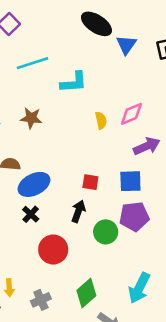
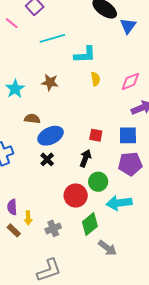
yellow semicircle: (101, 120) -> (96, 79), moved
green circle: (106, 232) -> (98, 182), moved
red circle: (53, 250) -> (76, 196), moved
cyan arrow: (139, 288) -> (119, 203), moved, turned 55

